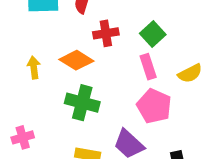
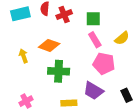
red cross: (106, 33) -> (64, 15), moved
green square: (153, 34) -> (93, 19), turned -35

